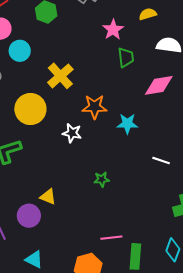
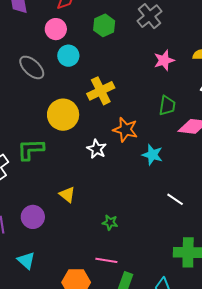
green trapezoid: (126, 57) -> (167, 106), moved
green star: (102, 179) -> (110, 222), moved
yellow triangle: (48, 197) -> (67, 195), moved

